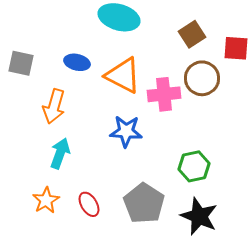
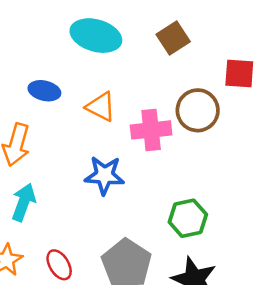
brown square: (192, 34) -> (173, 38), moved
orange triangle: (123, 75) -> (101, 107), size x0.7

